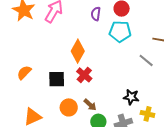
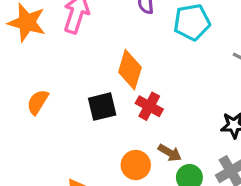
orange semicircle: (24, 73) -> (38, 102), moved
black square: (57, 79) -> (102, 107), moved

